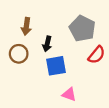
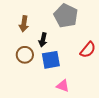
gray pentagon: (82, 29) -> (66, 16), moved
brown circle: (19, 54) -> (25, 55), moved

